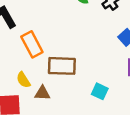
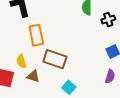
cyan square: (100, 91) -> (69, 87), moved

